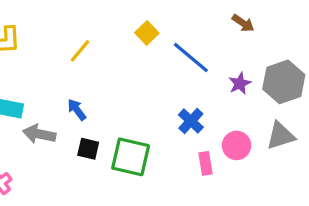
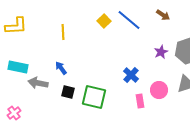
yellow line: (80, 51) -> (63, 32), turned -42
blue line: (191, 57) -> (129, 20), moved

